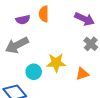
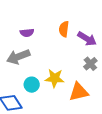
orange semicircle: (44, 14) -> (64, 29), moved
orange triangle: (82, 74) -> (79, 92), size x1.5

